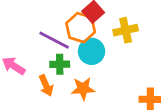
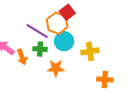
yellow cross: (126, 30) -> (90, 51), moved
orange arrow: (46, 86) -> (22, 57), moved

